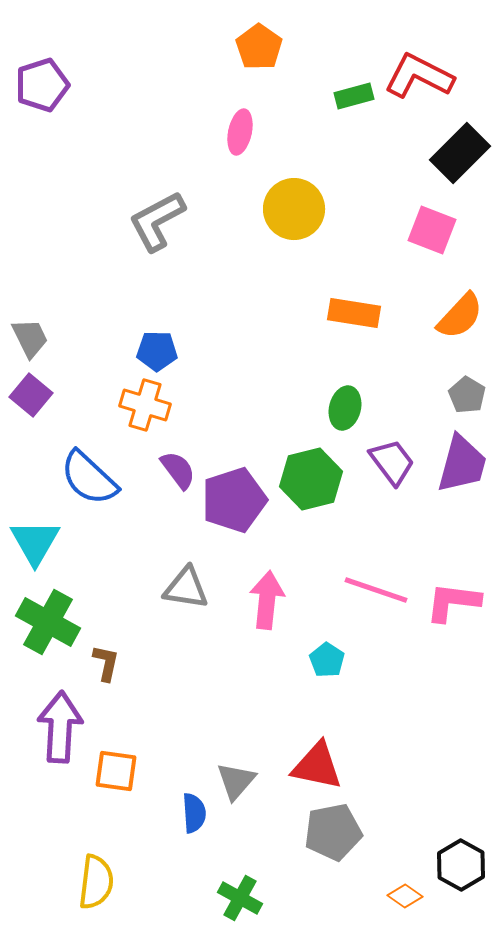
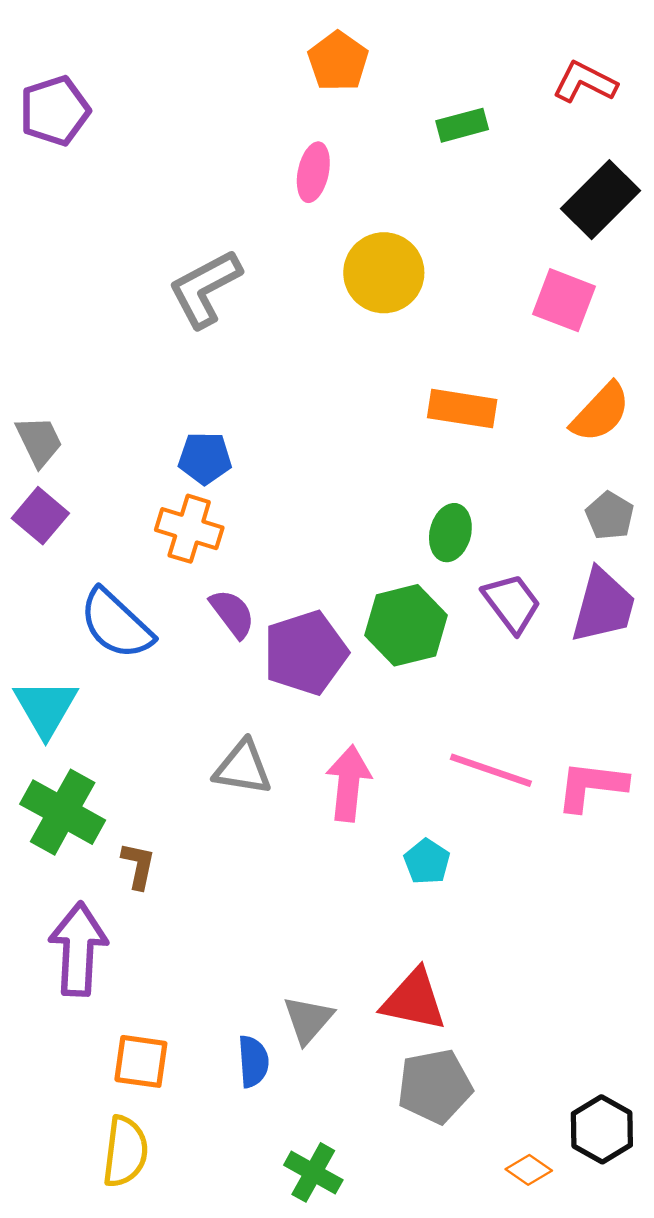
red L-shape: (419, 76) -> (585, 82), moved, size x0.7
orange square: (116, 771) -> (141, 1061), moved

